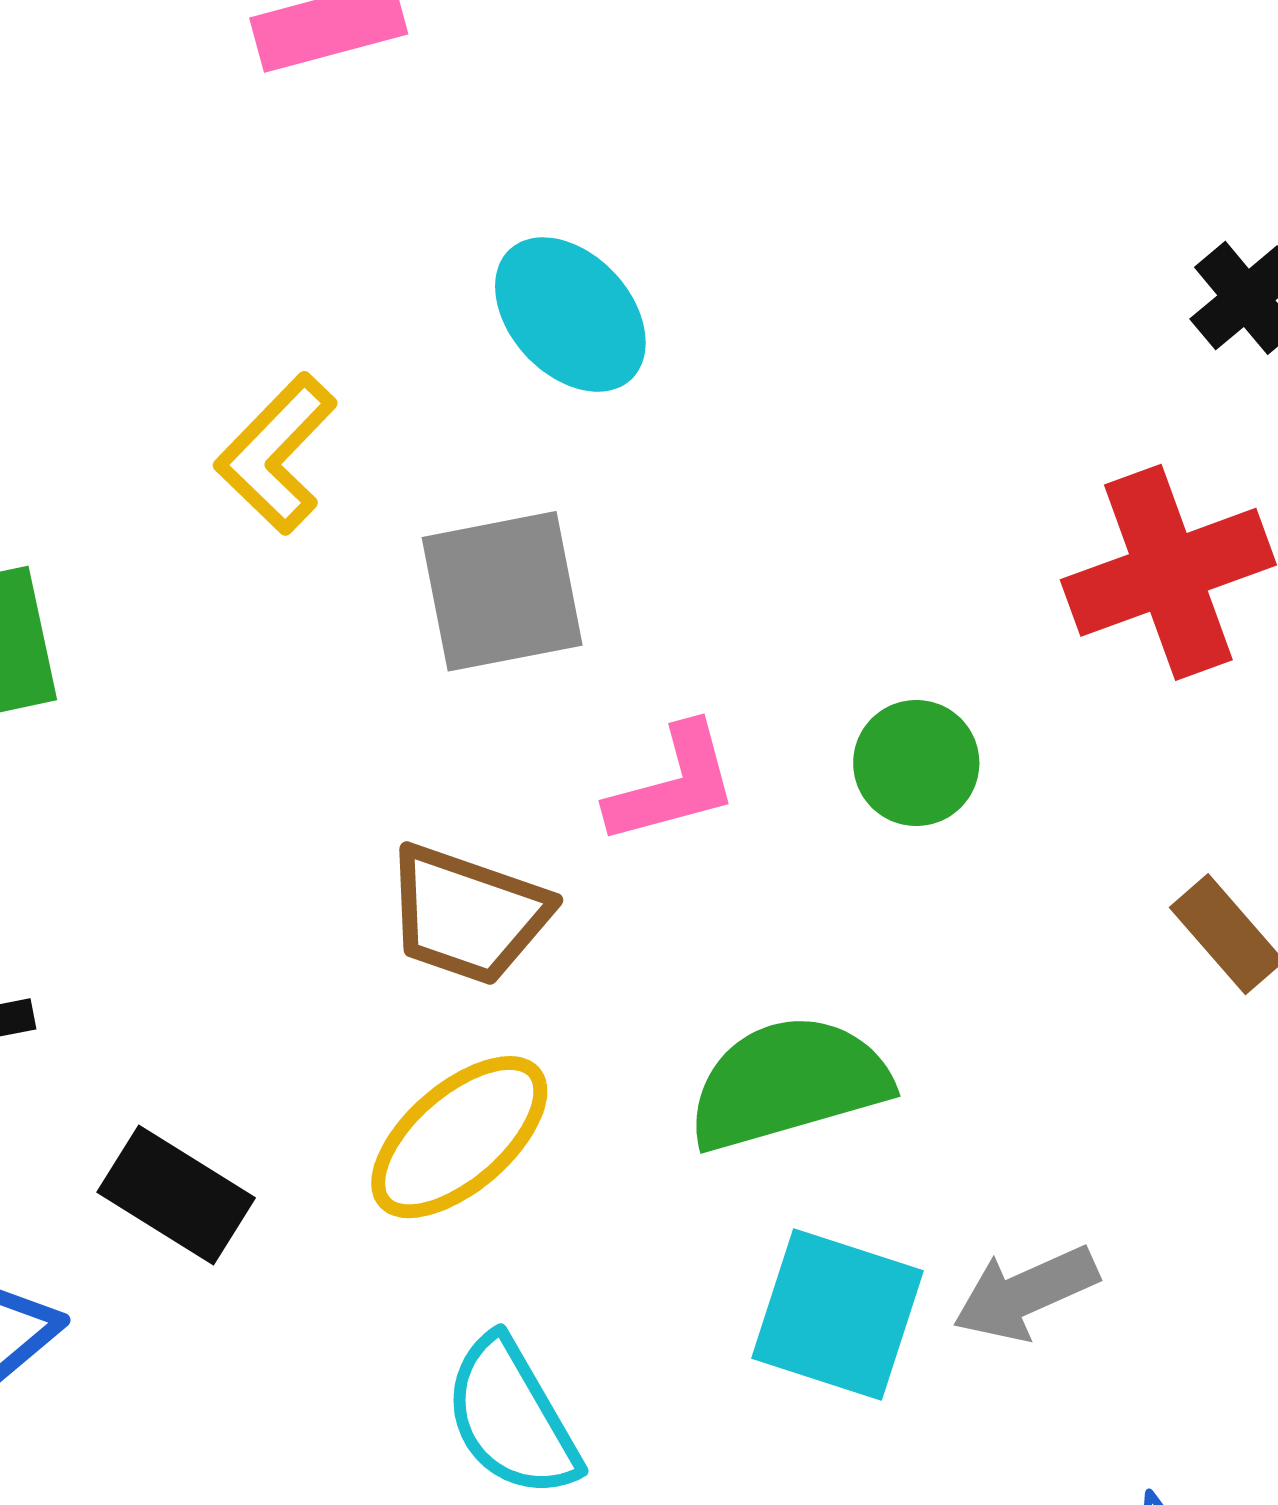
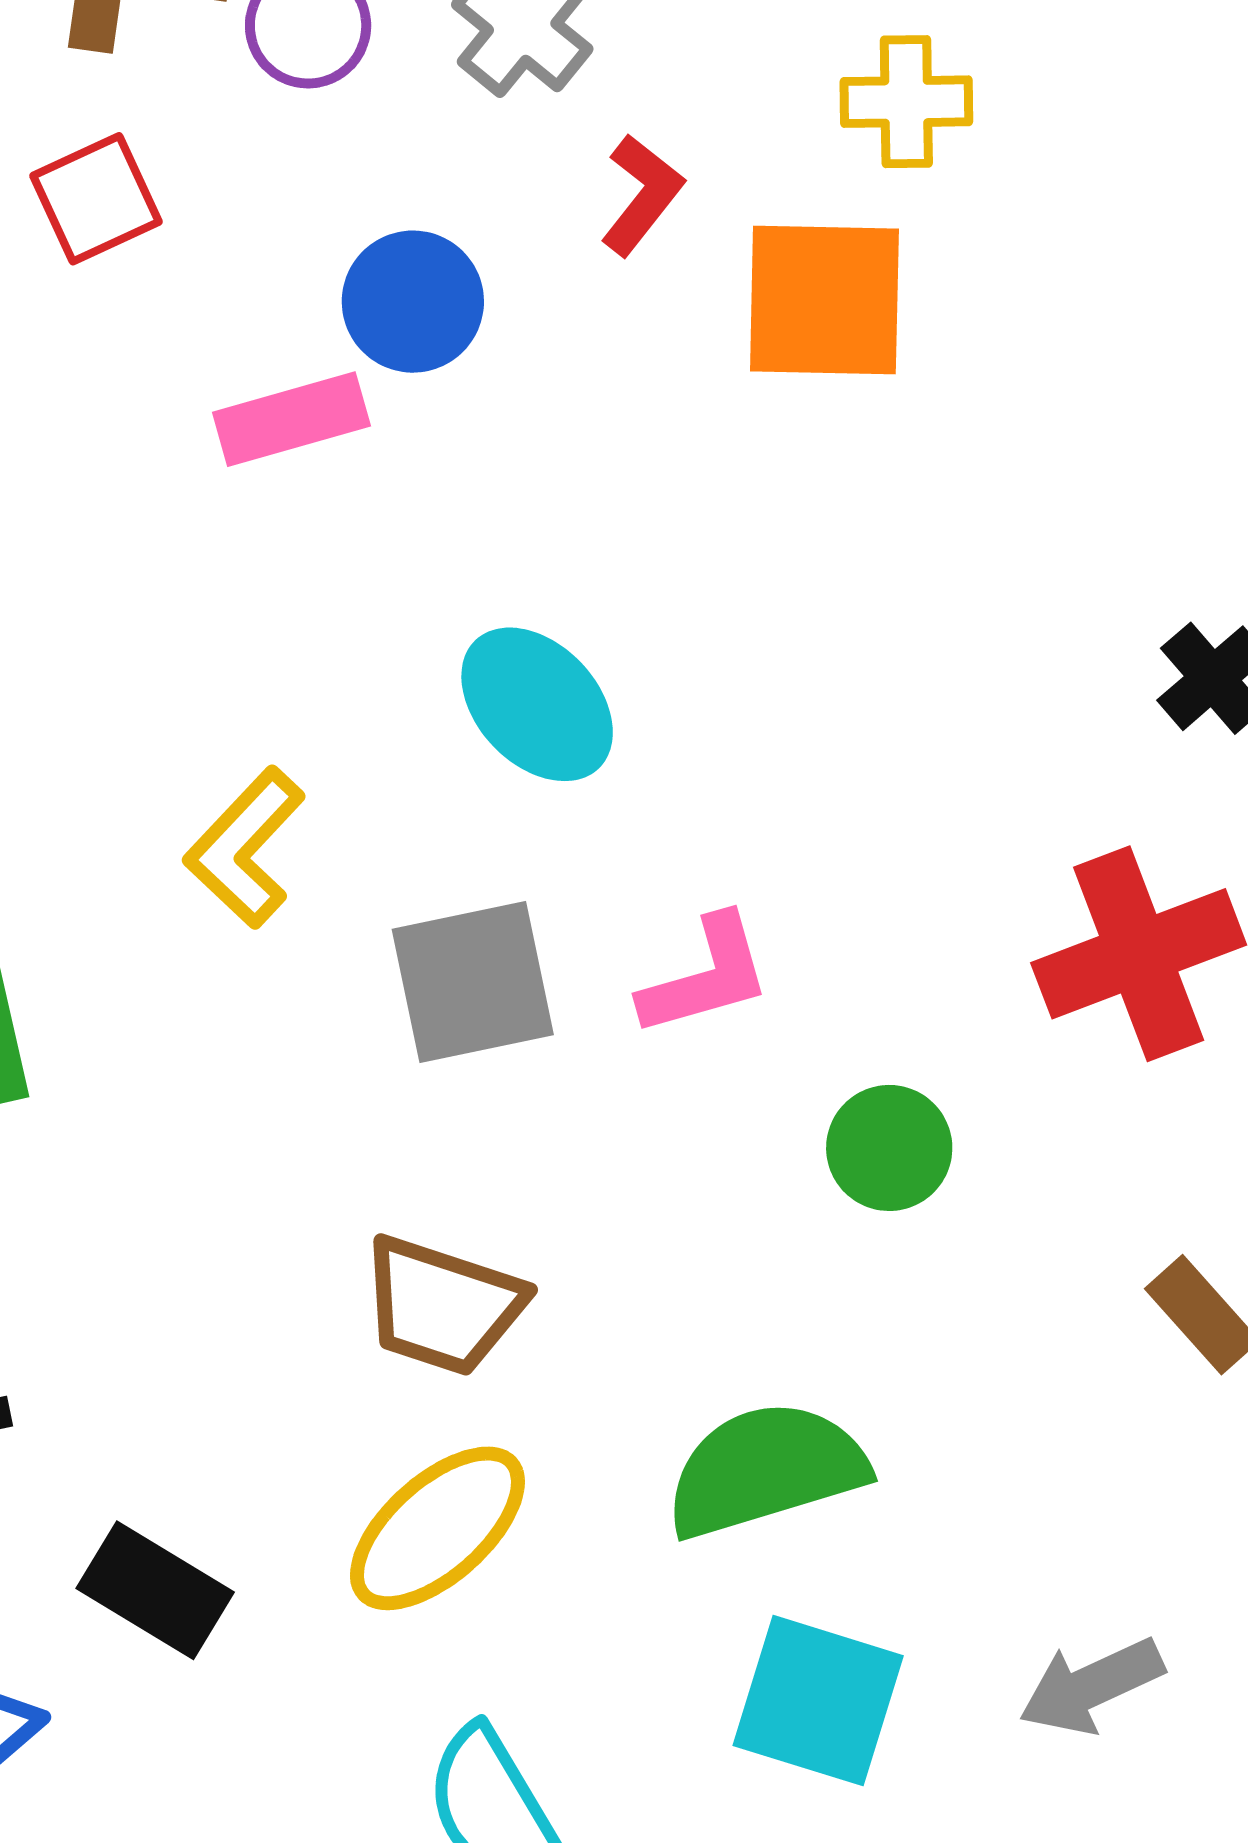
pink L-shape: (673, 785) -> (706, 976), moved
gray arrow: (1025, 1293) -> (1091, 1686), moved

